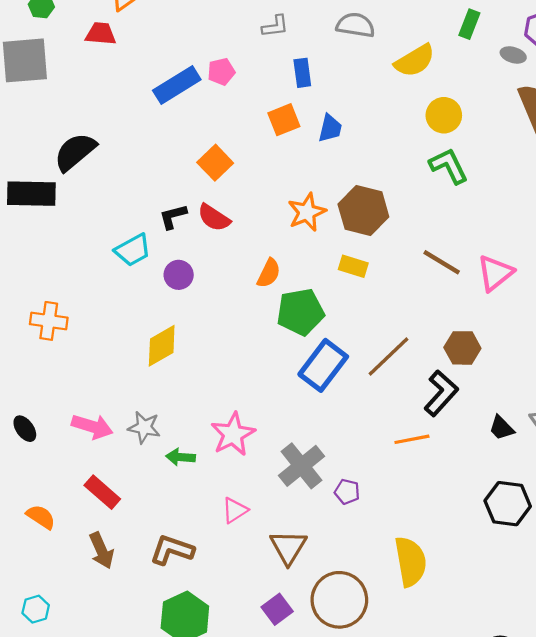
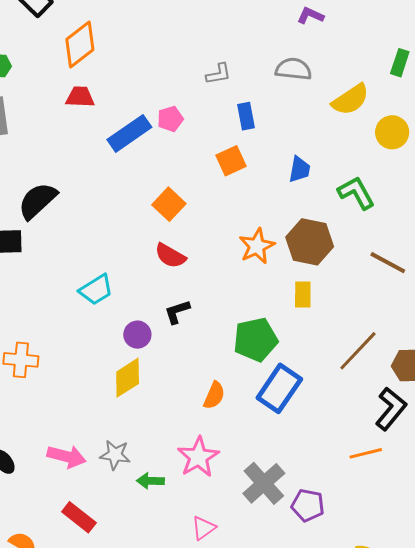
red trapezoid: (101, 34) -> (80, 97), moved
yellow circle: (444, 115) -> (392, 132), moved
blue trapezoid: (330, 128) -> (299, 169), moved
green L-shape: (449, 166) -> (356, 193), moved
black L-shape: (173, 216) -> (177, 312), moved
brown line: (442, 262) -> (388, 263), moved
yellow rectangle: (353, 266) -> (303, 294), turned 76
orange semicircle: (269, 273) -> (214, 395), moved
purple circle: (179, 275) -> (137, 335), moved
brown line: (389, 356) -> (358, 351), moved
purple pentagon: (347, 492) -> (308, 505), size x1.4

